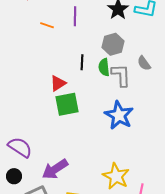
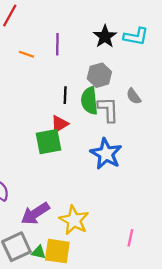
green semicircle: (104, 67) -> (89, 101), size x1.4
red triangle: (58, 83) -> (60, 124), moved
yellow star: (116, 176) -> (74, 220), moved

